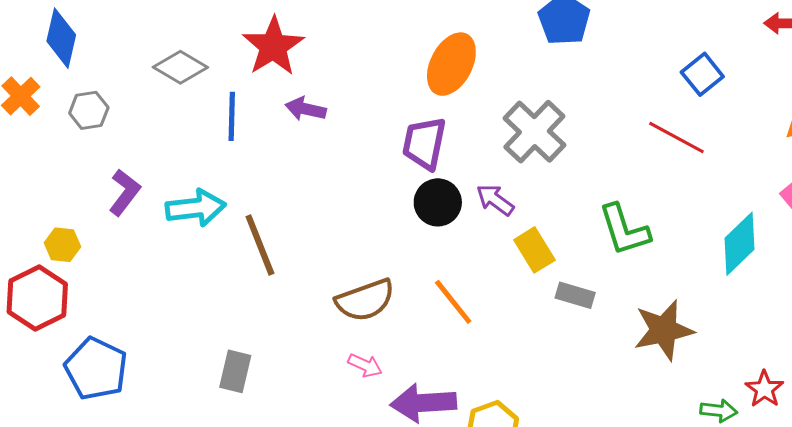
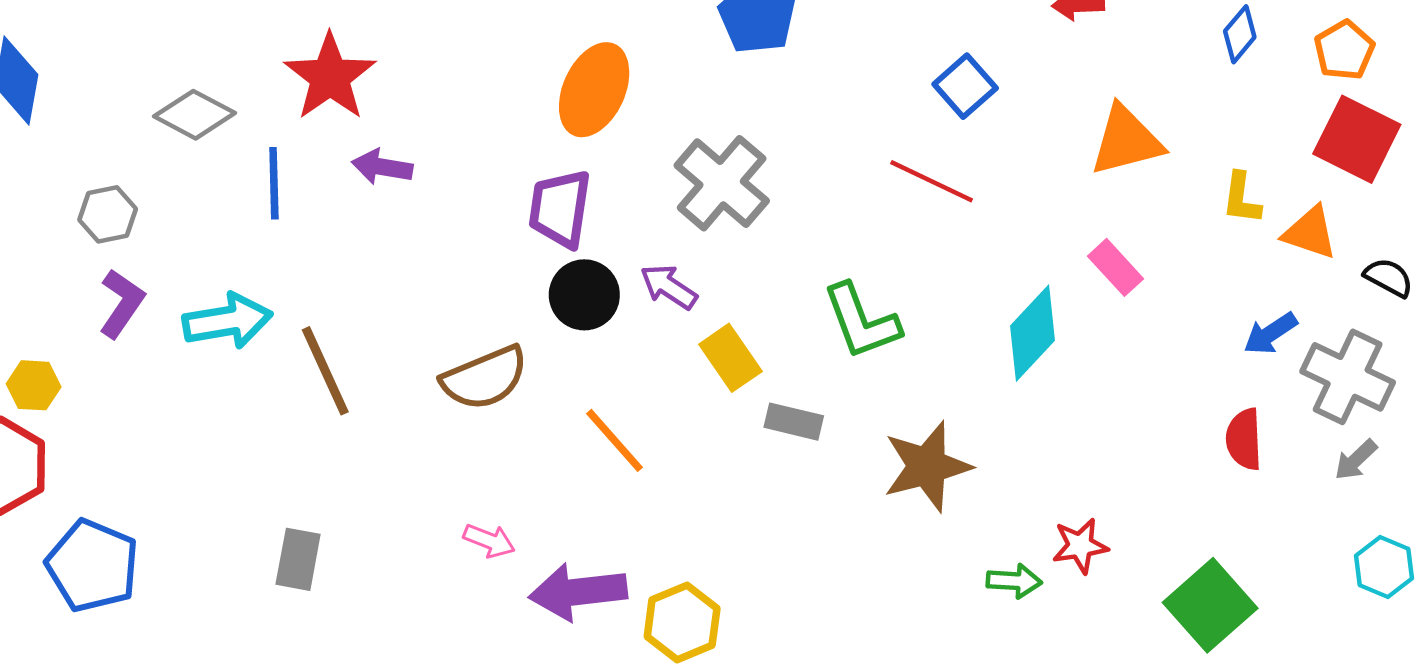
gray hexagon: (89, 110) -> (108, 214), moved
brown semicircle: (365, 300) -> (485, 378), moved
red star: (764, 389) -> (1080, 546), turned 30

